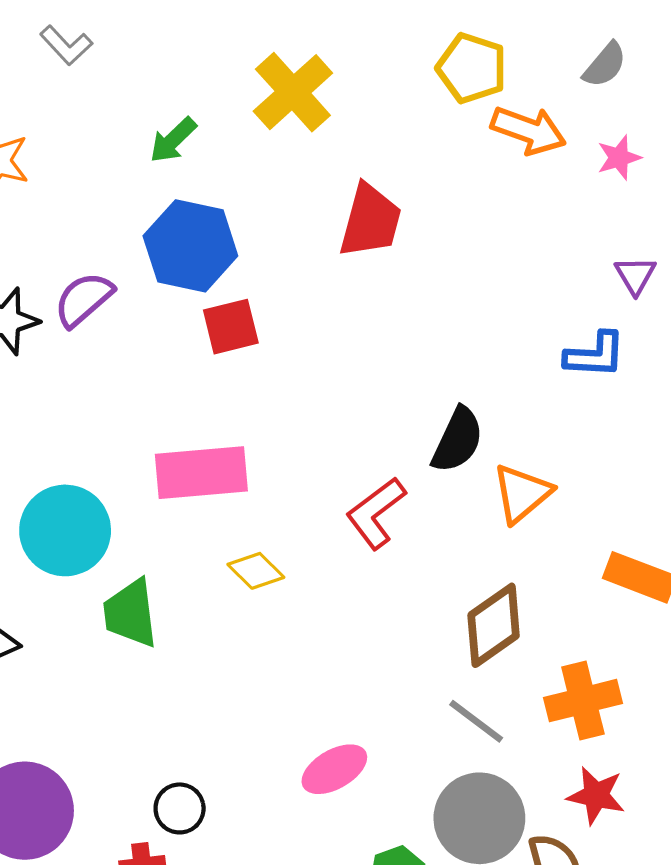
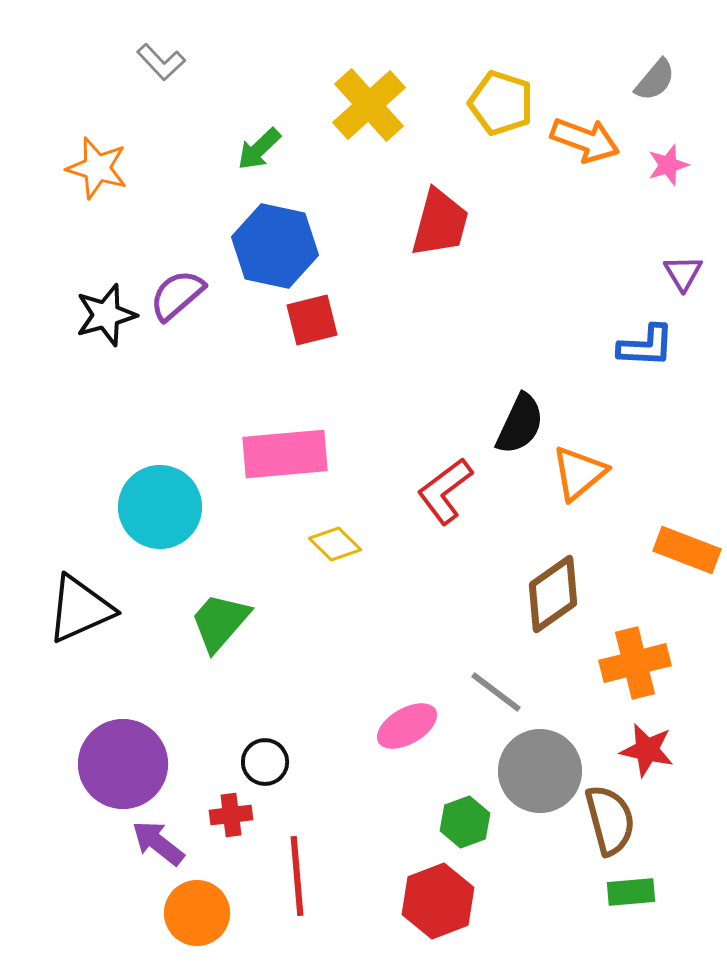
yellow pentagon: (472, 68) -> (501, 103), moved
green trapezoid: (130, 613) -> (220, 622), moved, turned 48
gray line: (476, 721) -> (496, 692), moved

